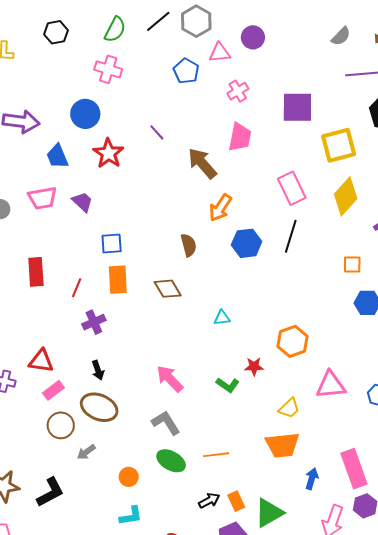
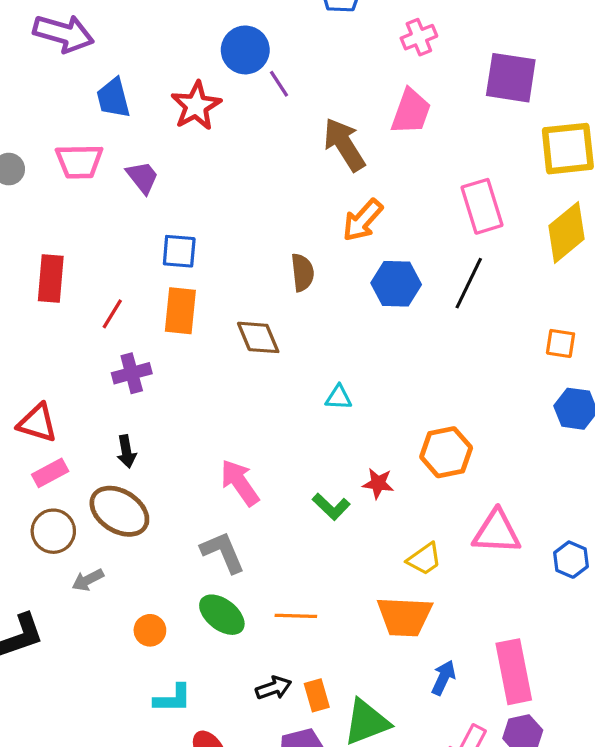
blue circle: (85, 114) -> (245, 50), moved
cyan L-shape: (131, 516) -> (173, 699), moved

